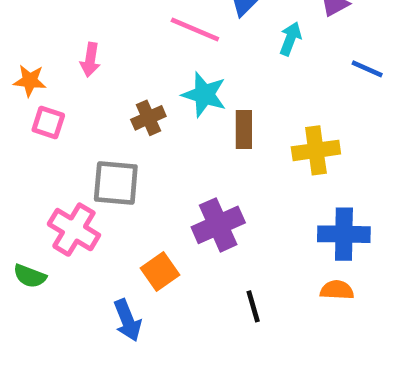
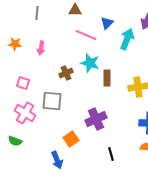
cyan arrow: (290, 39) -> (127, 39), size x1.5
orange star: (30, 81) -> (15, 44), moved
pink square: (48, 122) -> (23, 83), moved
pink cross: (74, 230) -> (25, 113), moved

